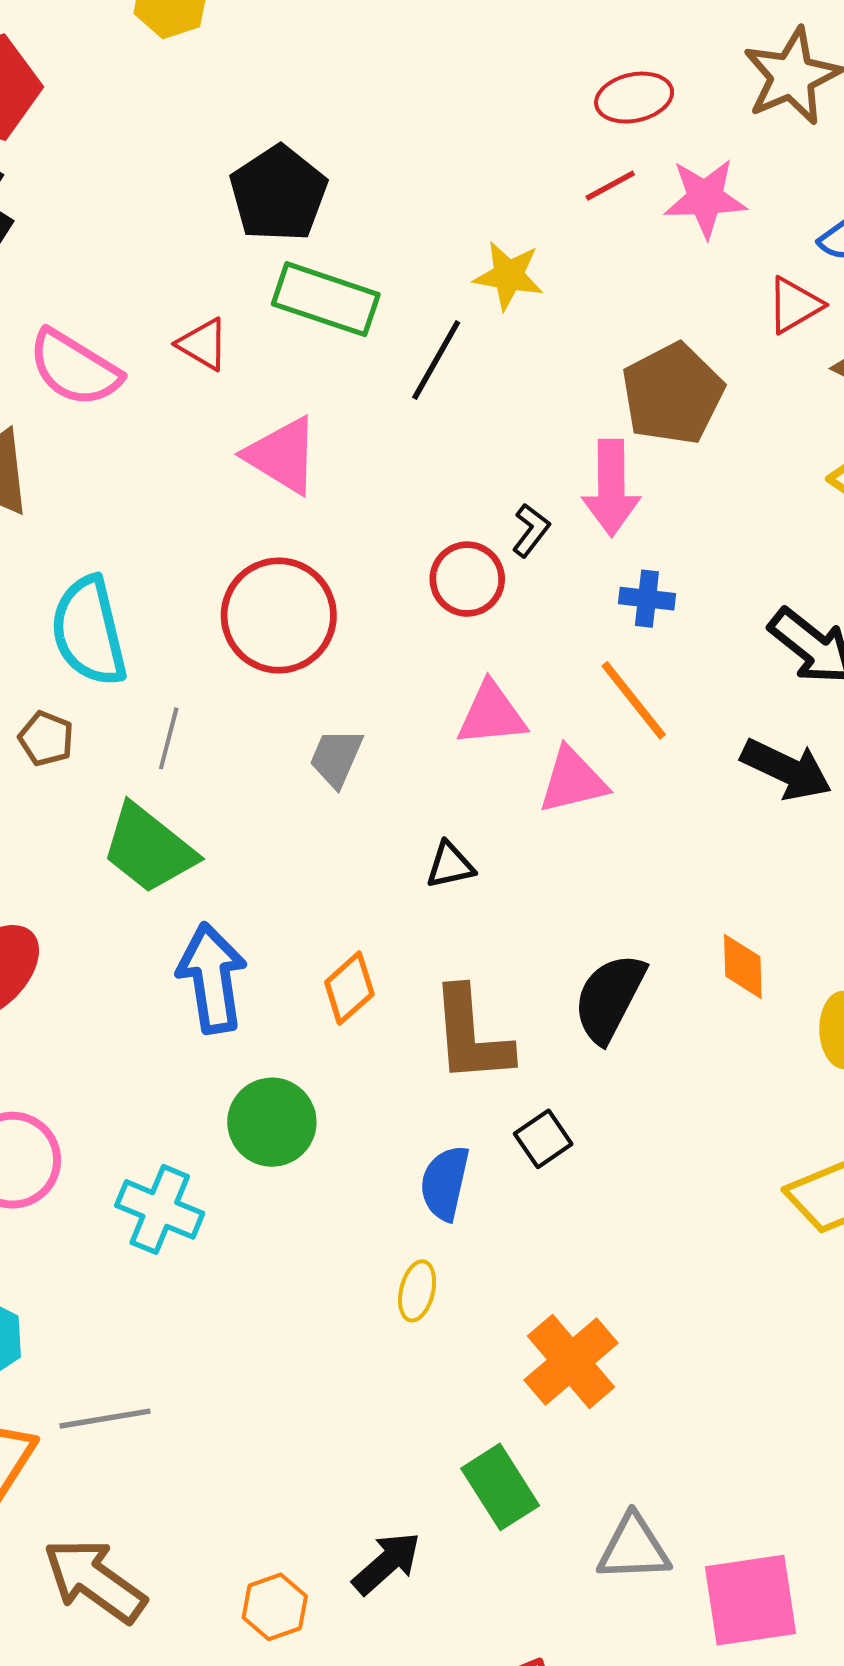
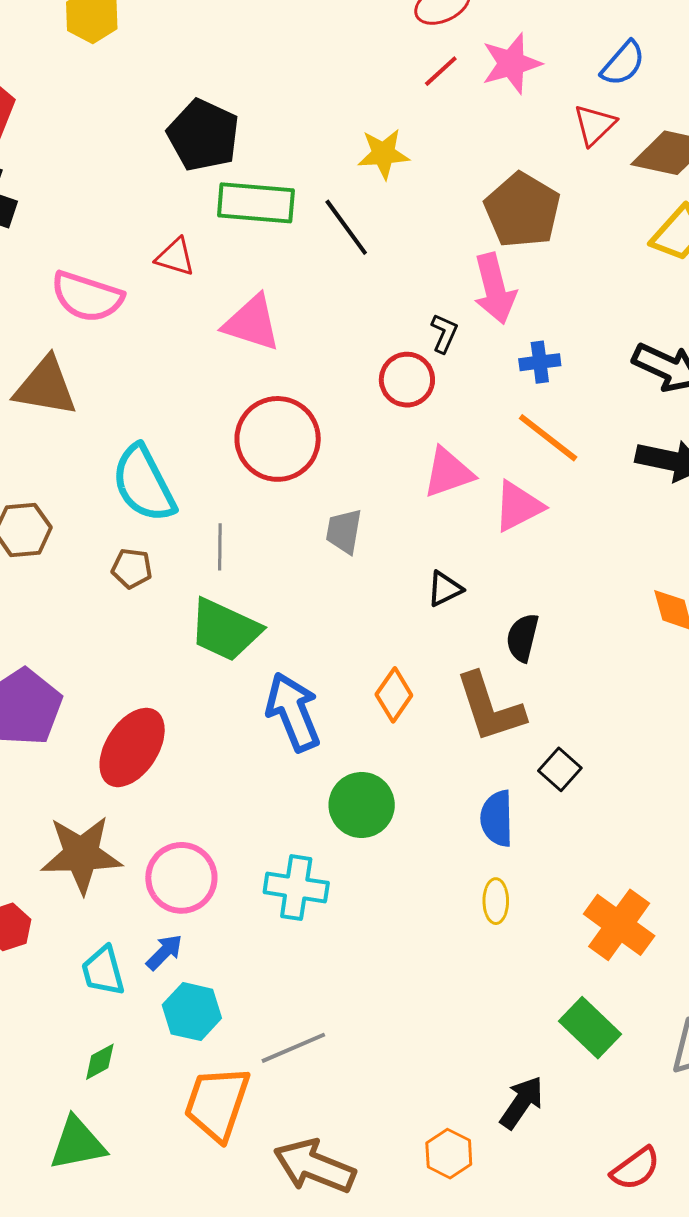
black line: (436, 360) -> (346, 227), turned -52
black semicircle: (609, 998) -> (522, 638), moved, size x0.7

